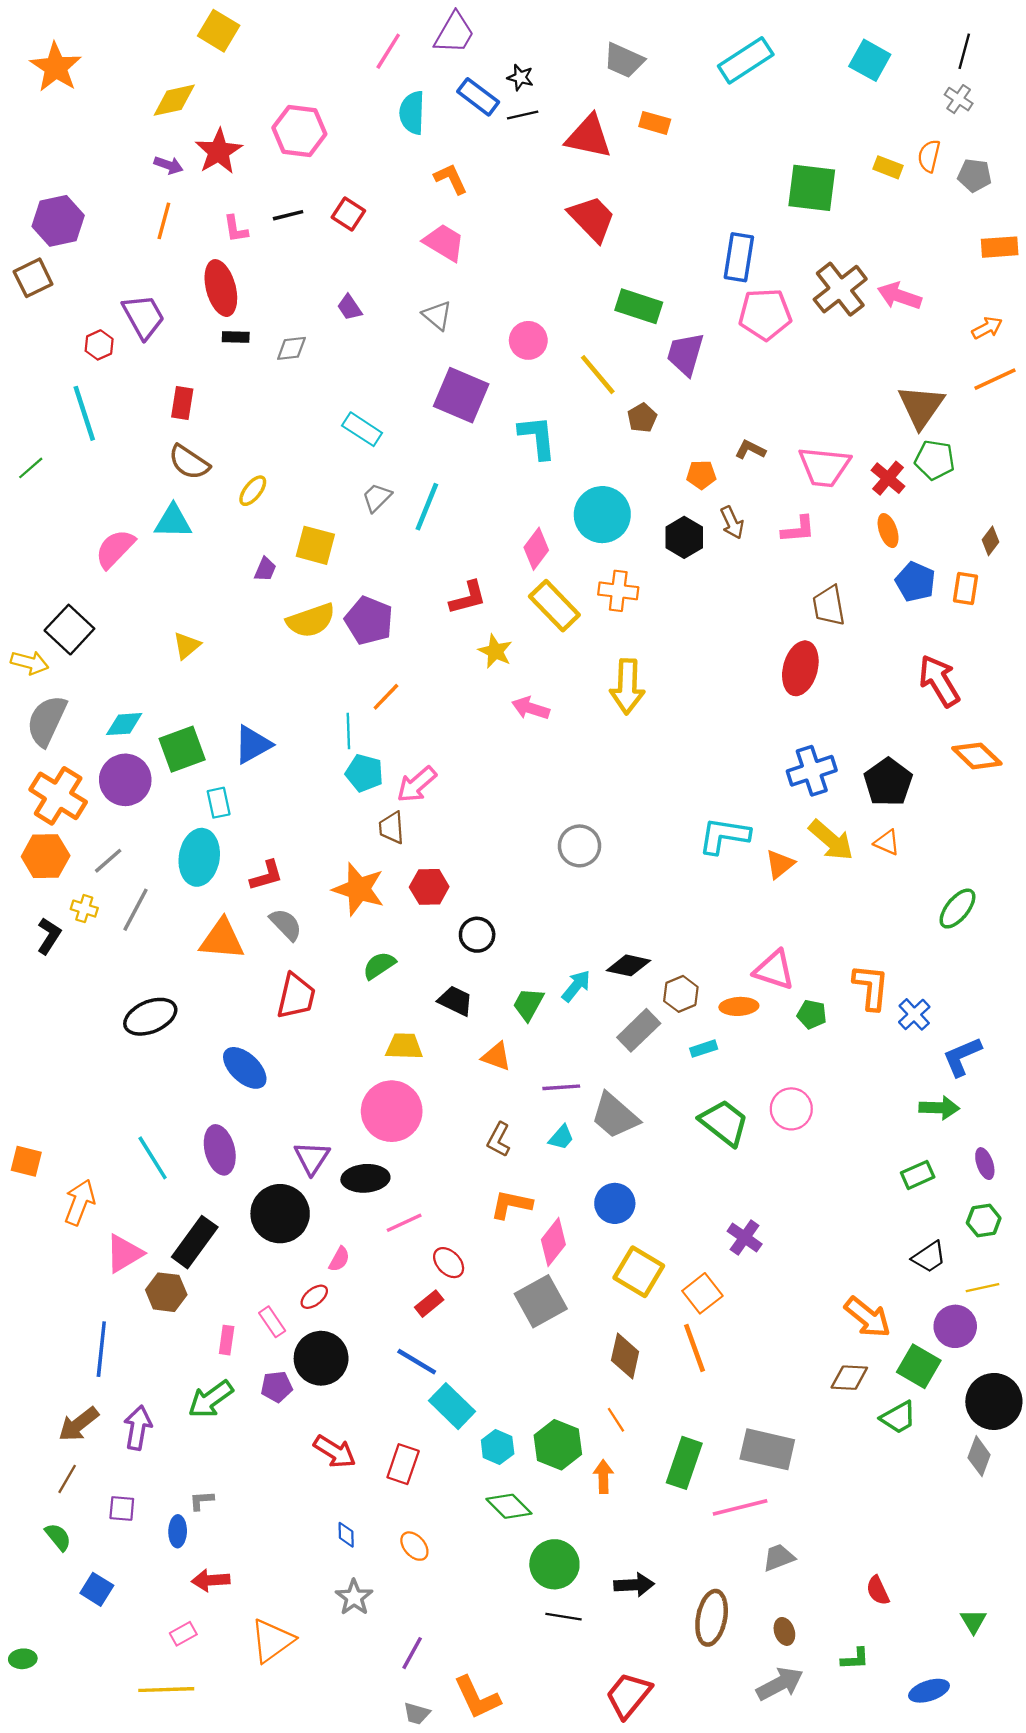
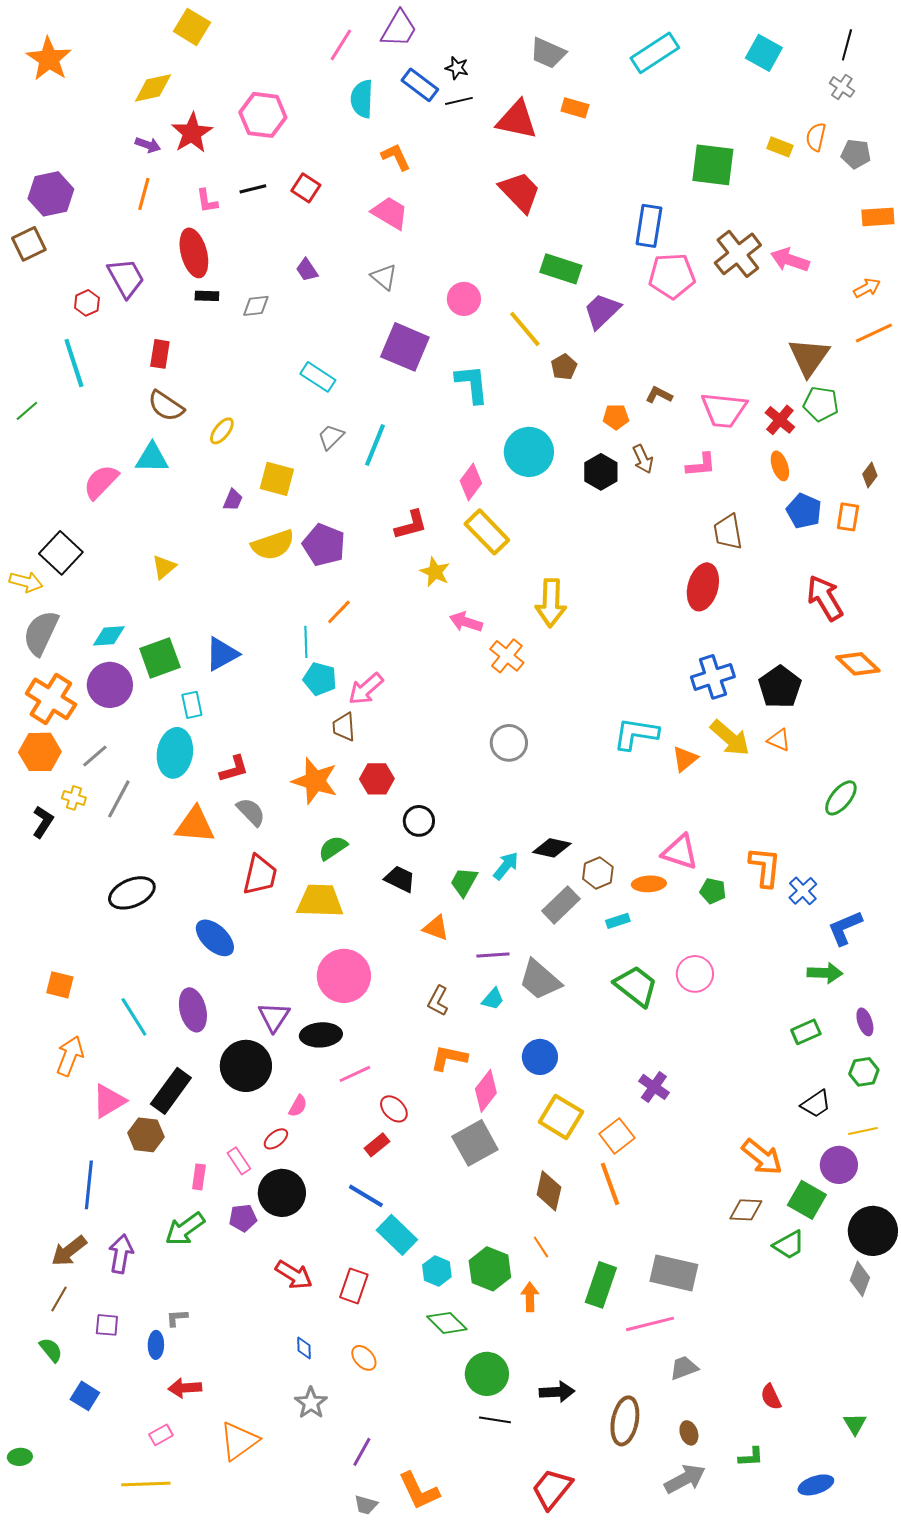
purple trapezoid: (685, 354) -> (602, 311), turned 30
orange cross: (618, 591) -> (507, 656), moved, turned 32
yellow trapezoid: (404, 1046) -> (320, 901), moved, size x1.4
orange square: (26, 1161) -> (60, 985), moved

